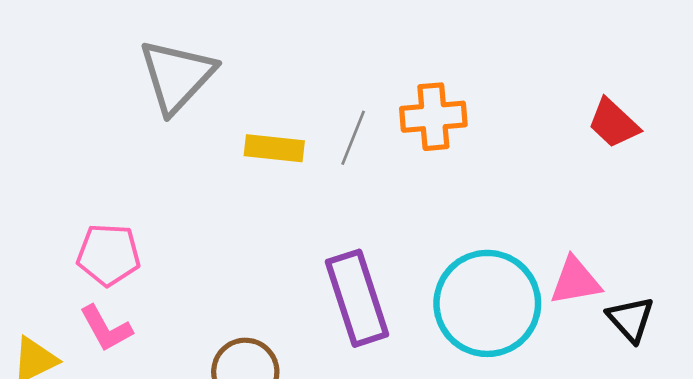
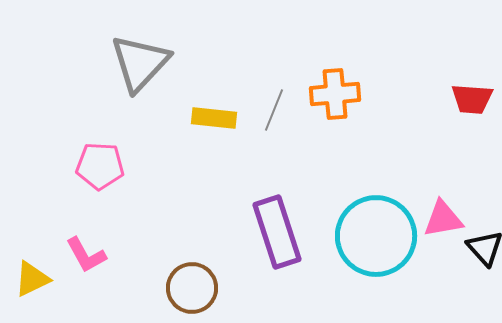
red trapezoid: (614, 123) -> (472, 99), turned -39
pink pentagon: (109, 255) -> (100, 166), moved

